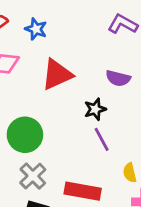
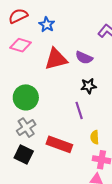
purple semicircle: (118, 78) -> (84, 58), moved
black star: (95, 109) -> (88, 86), moved

